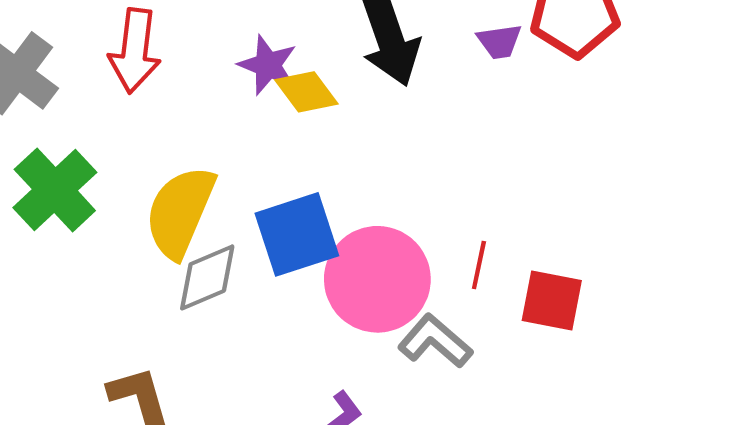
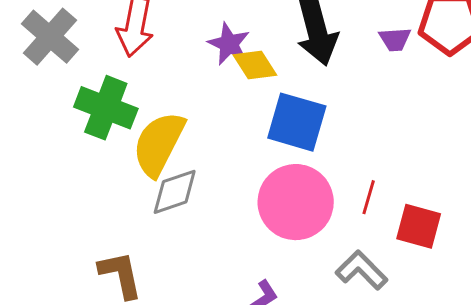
green cross: (55, 190) -> (106, 108), moved, turned -30
blue square: (297, 234) -> (297, 122), moved, turned 30
gray L-shape: (435, 341) -> (362, 270), moved

